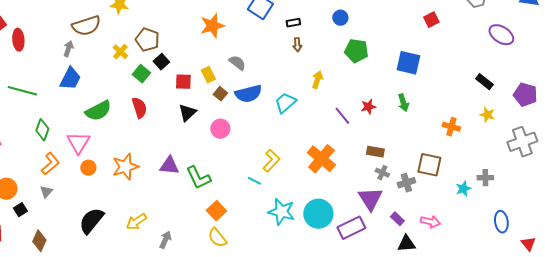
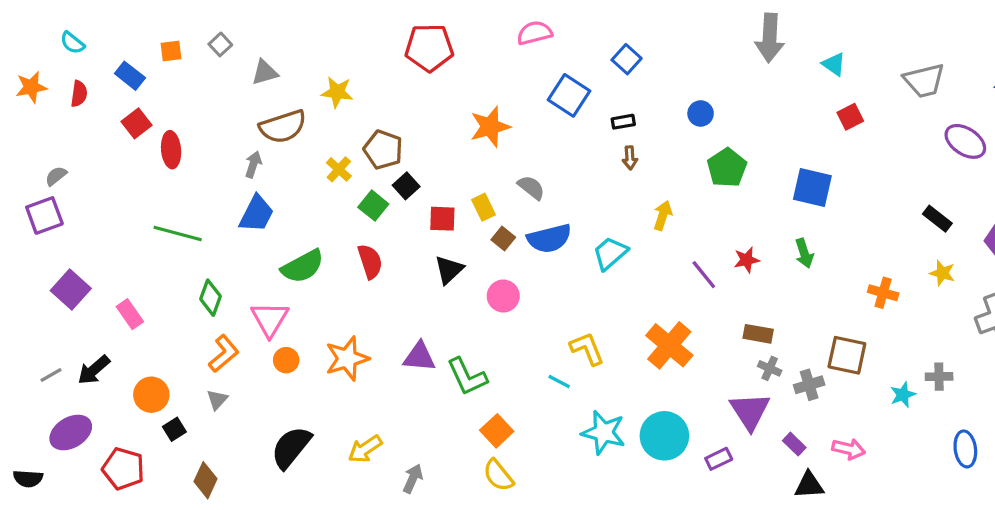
green pentagon: (356, 51) -> (727, 168), turned 30
yellow L-shape: (271, 161) -> (587, 349), turned -65
purple rectangle: (351, 228) -> (719, 459), size x0.6

